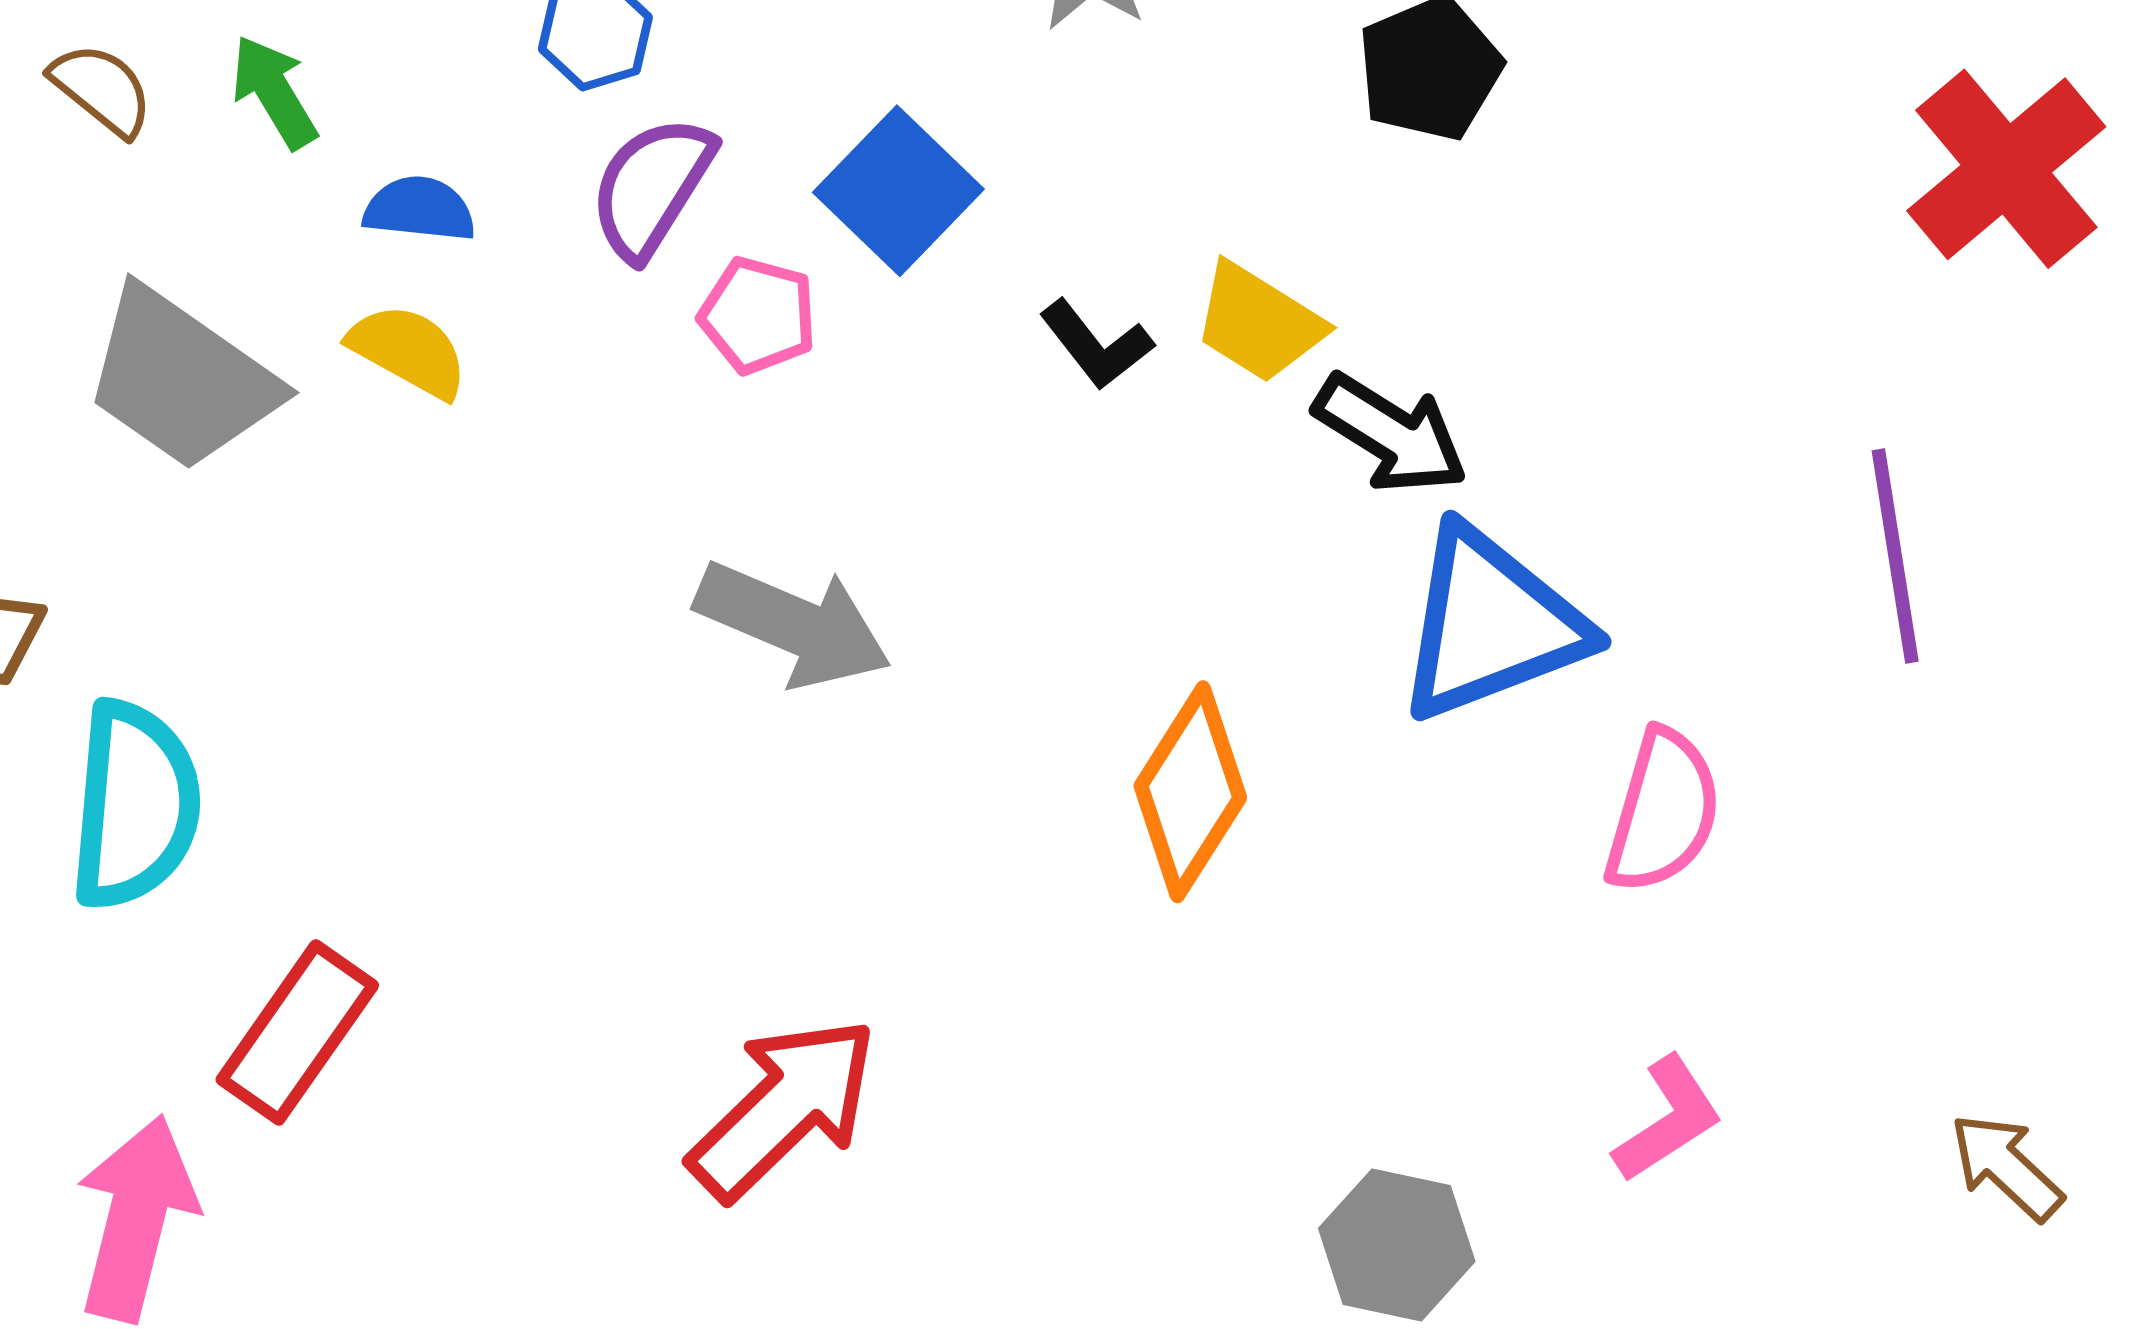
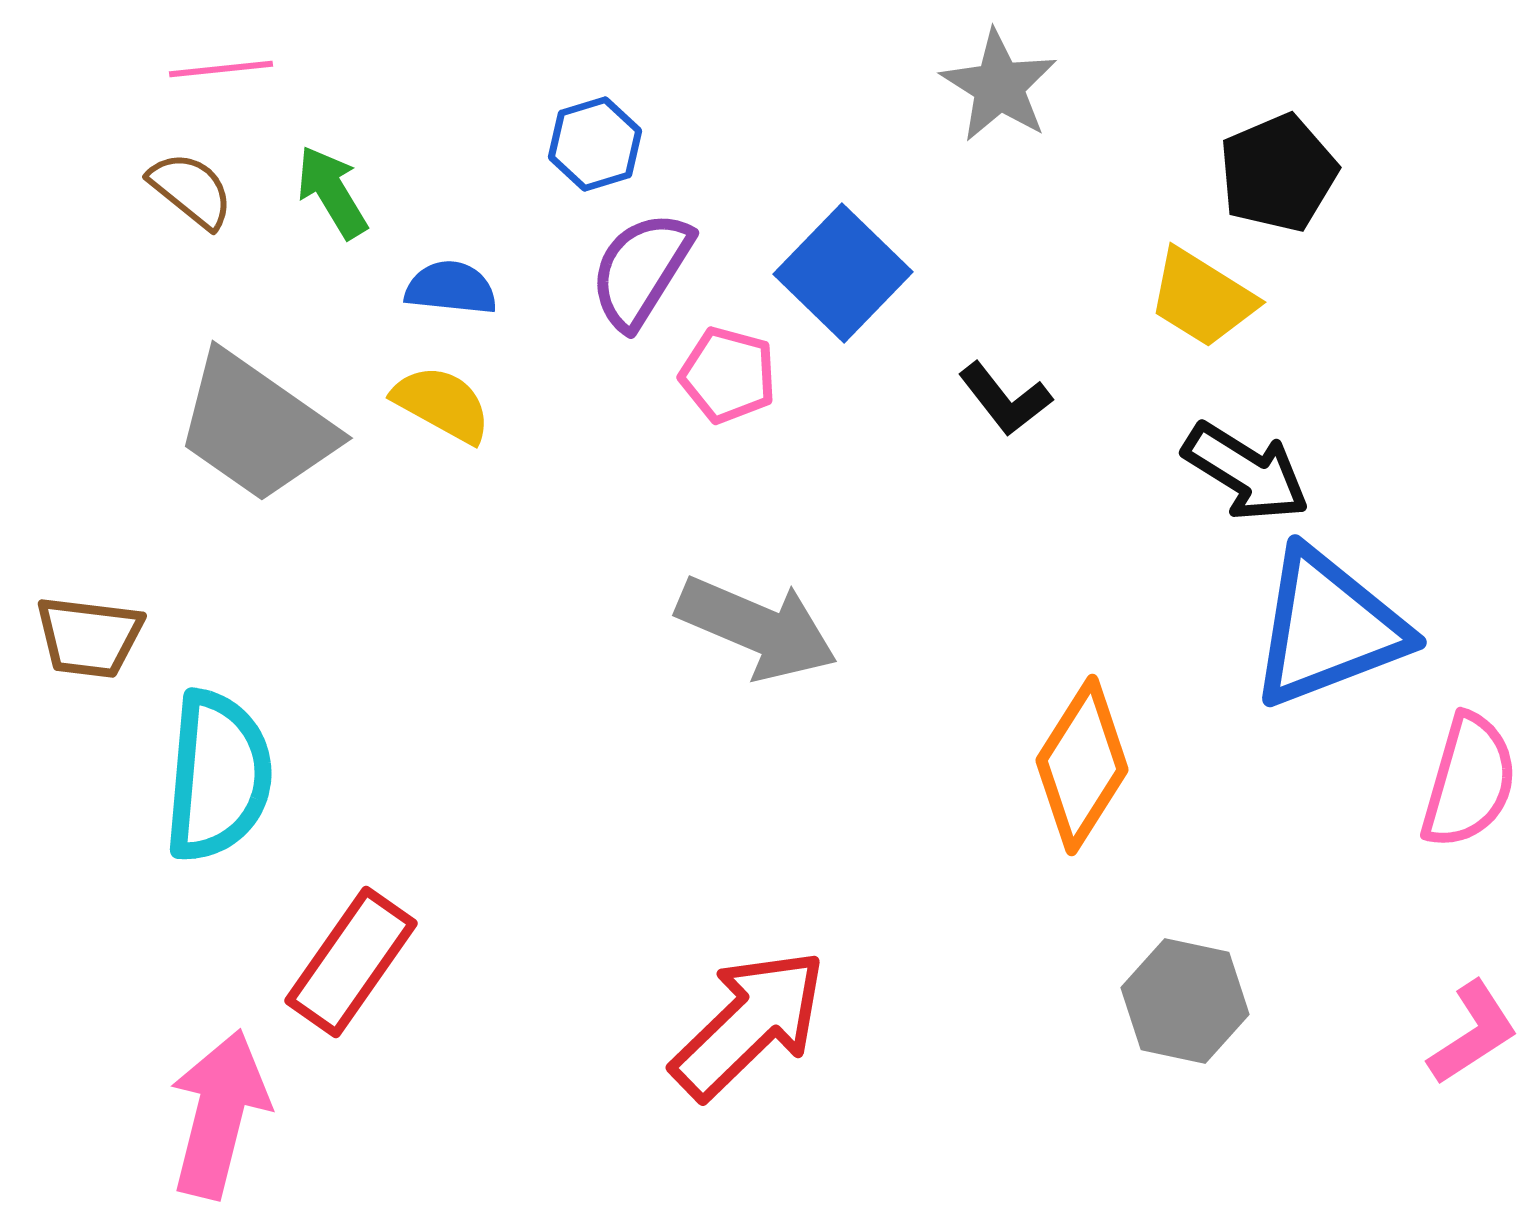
yellow trapezoid: (1259, 323) -> (1202, 298), moved
gray hexagon: (1397, 1245) -> (1185, 1001), moved

